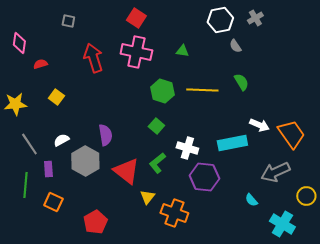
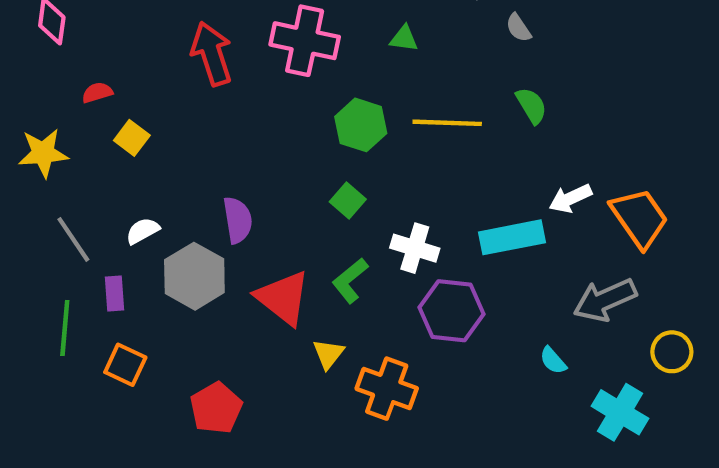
red semicircle: (40, 64) -> (97, 93), moved
white arrow: (259, 125) -> (570, 198), turned 132

